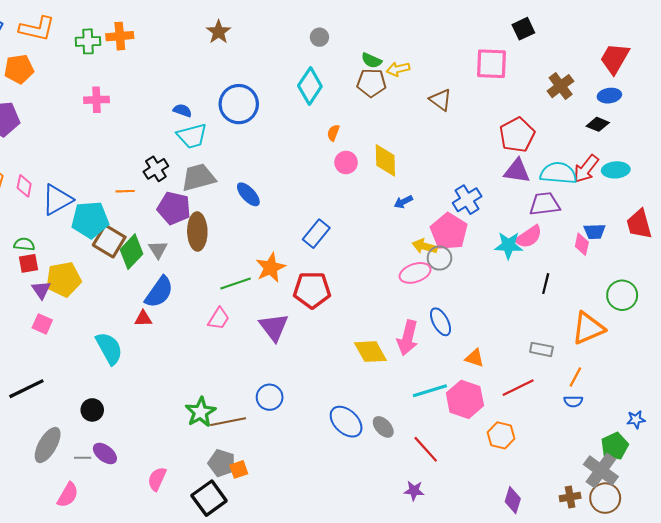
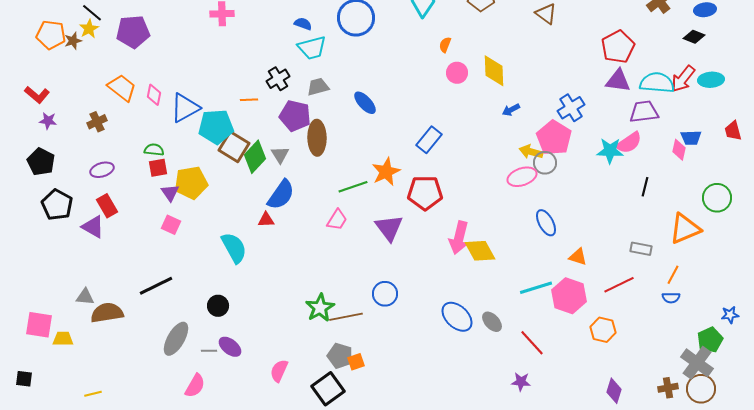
gray trapezoid: (198, 177) -> (318, 87), size x0.7
red trapezoid: (639, 224) -> (733, 131), size x0.7
pink arrow: (408, 338) -> (459, 238), moved

